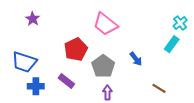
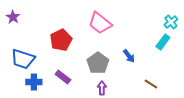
purple star: (33, 19) -> (13, 17), moved
red pentagon: (76, 49) -> (61, 40), moved

